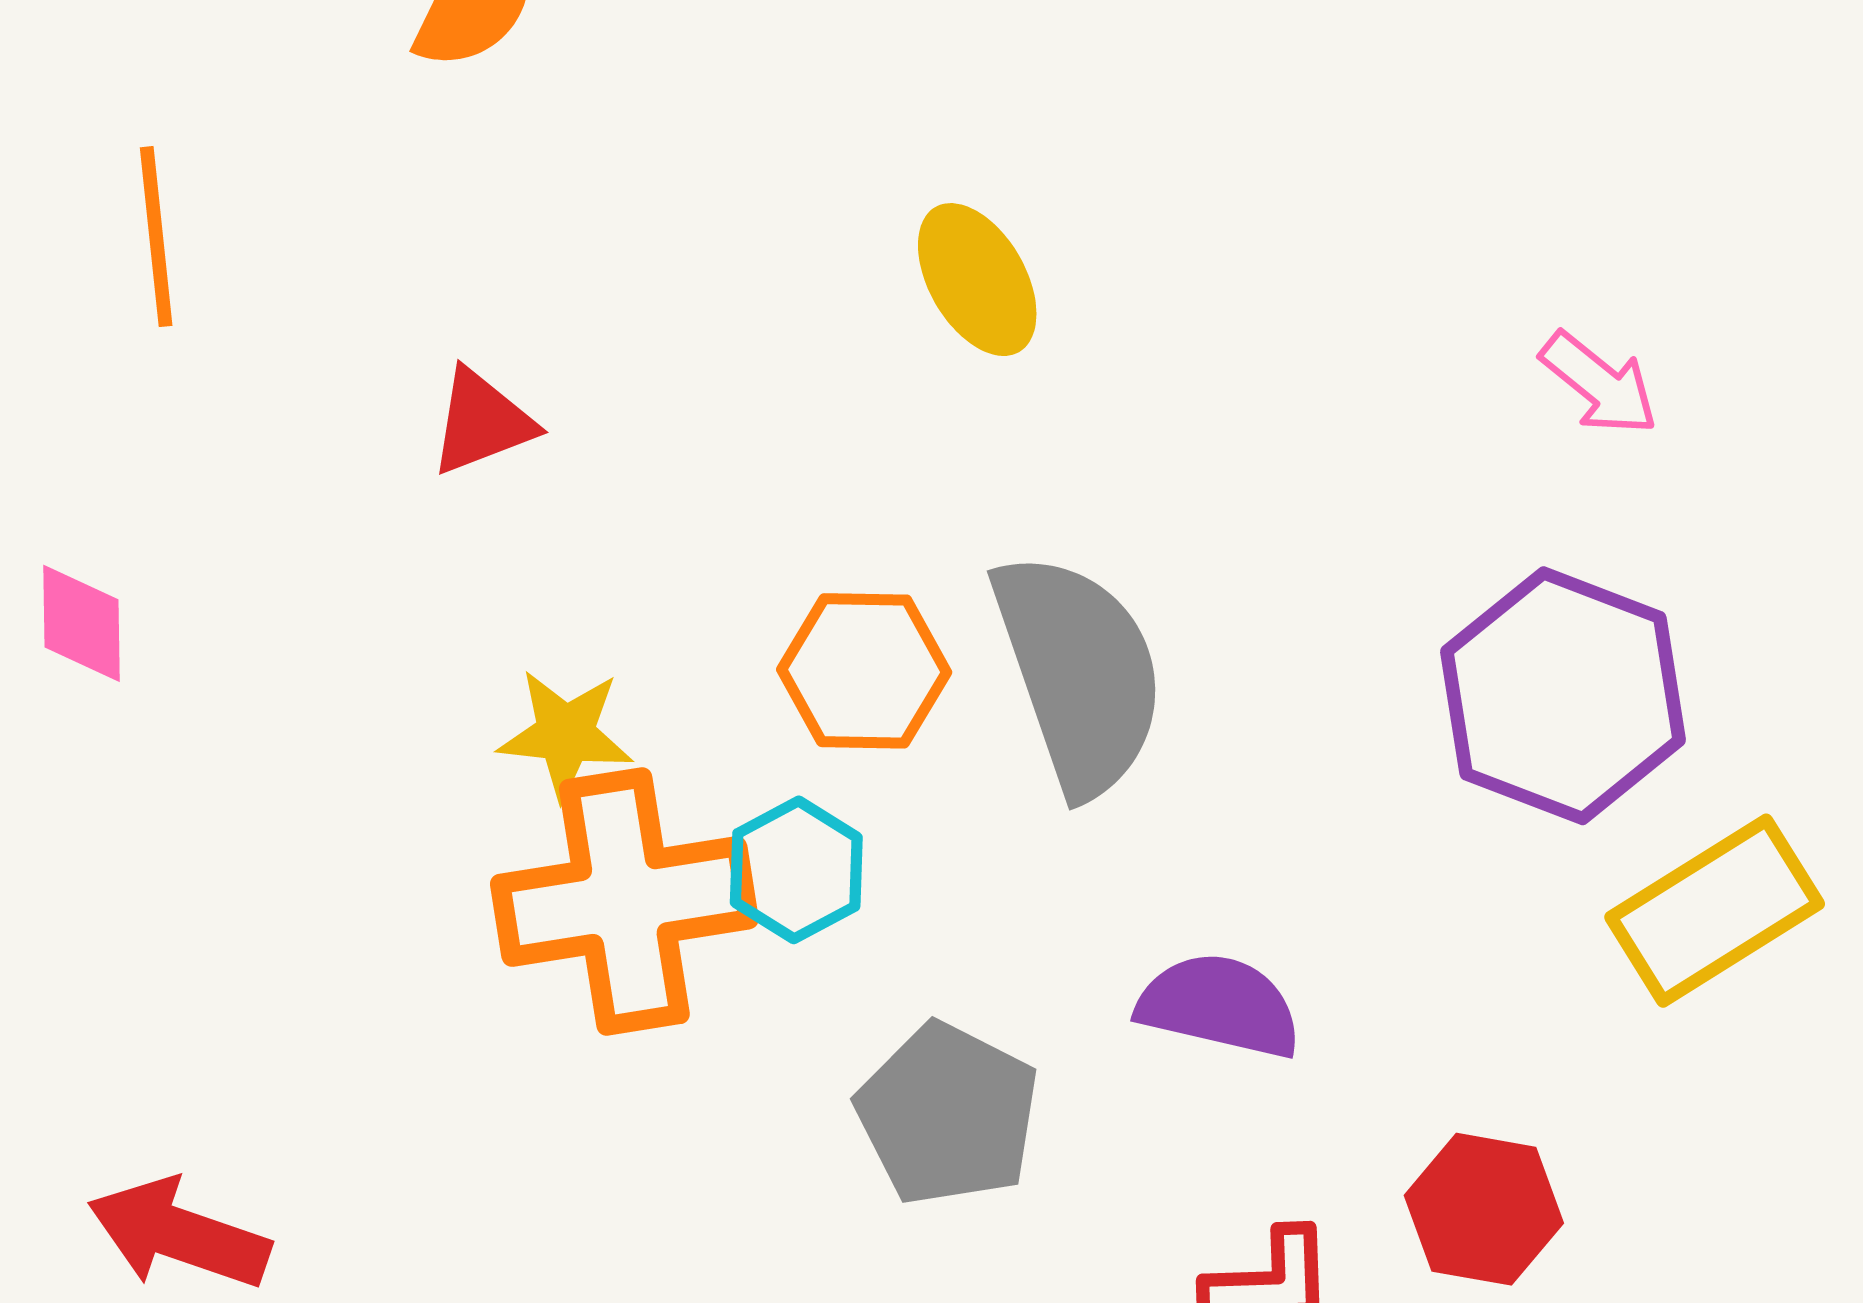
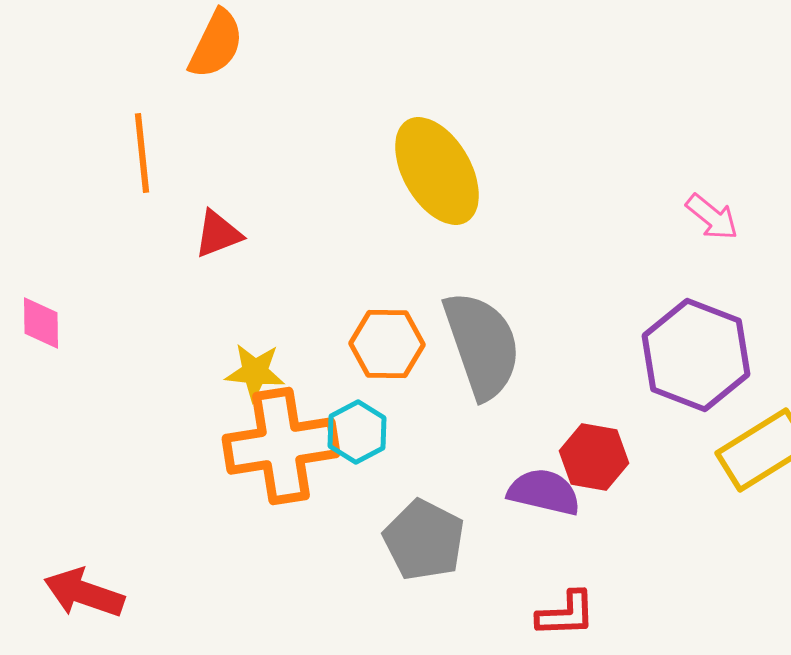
orange line: (156, 237) -> (142, 153), moved
yellow ellipse: (977, 280) -> (437, 171), size x1.6
red hexagon: (1484, 1209) -> (594, 457), moved

